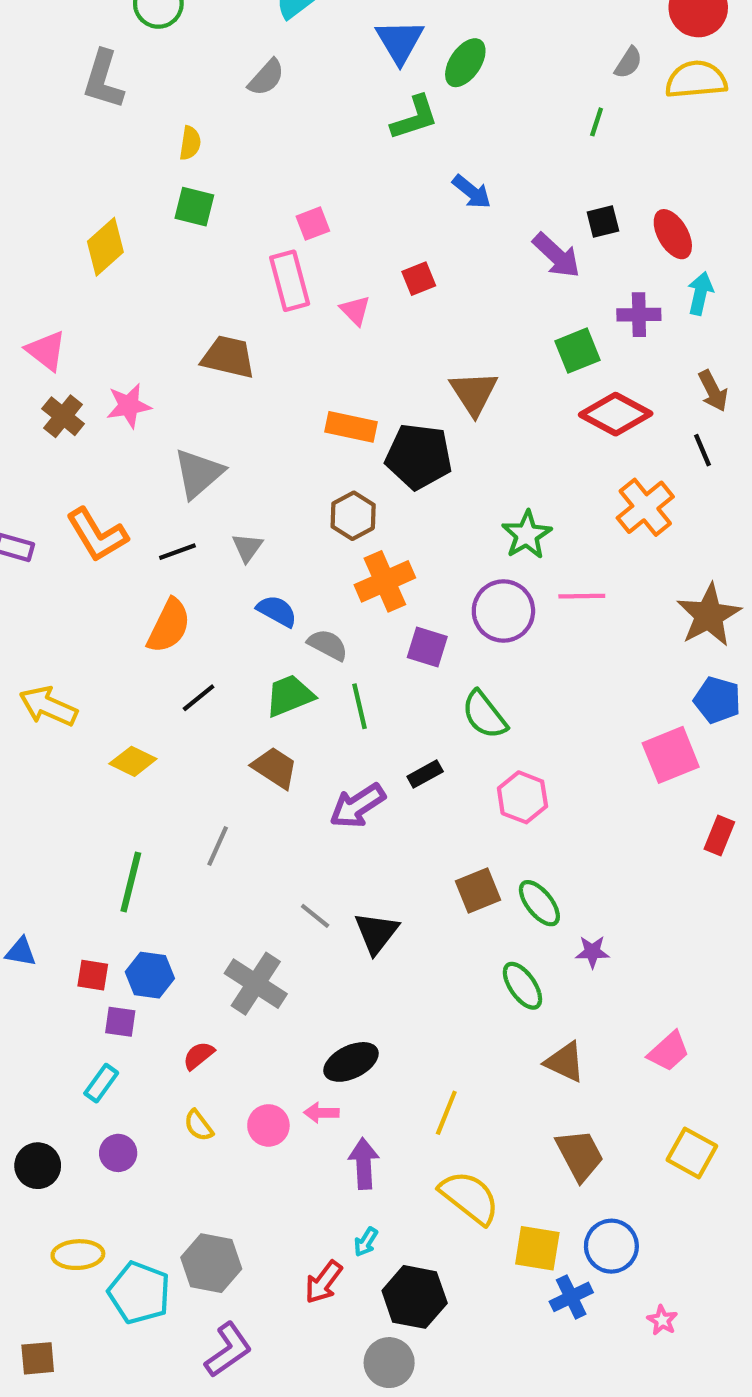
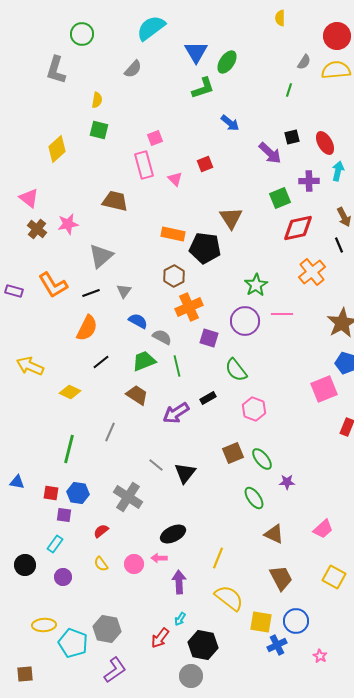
red diamond: (616, 414) -> (298, 228), turned -40
black circle: (38, 1166) -> (25, 565), moved

